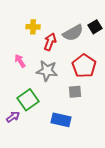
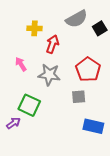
gray semicircle: (73, 33) -> (77, 19), moved
green square: (28, 100) -> (29, 105), turned -30
blue rectangle: (61, 120) -> (93, 126), moved

